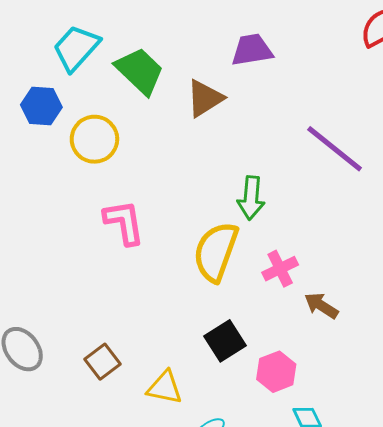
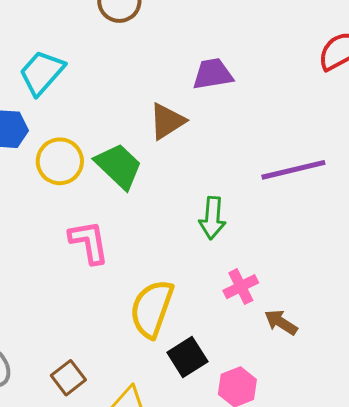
green trapezoid: (140, 71) -> (119, 166), moved
purple line: (335, 149) -> (293, 170), turned -52
yellow semicircle: (216, 252) -> (152, 309), moved

